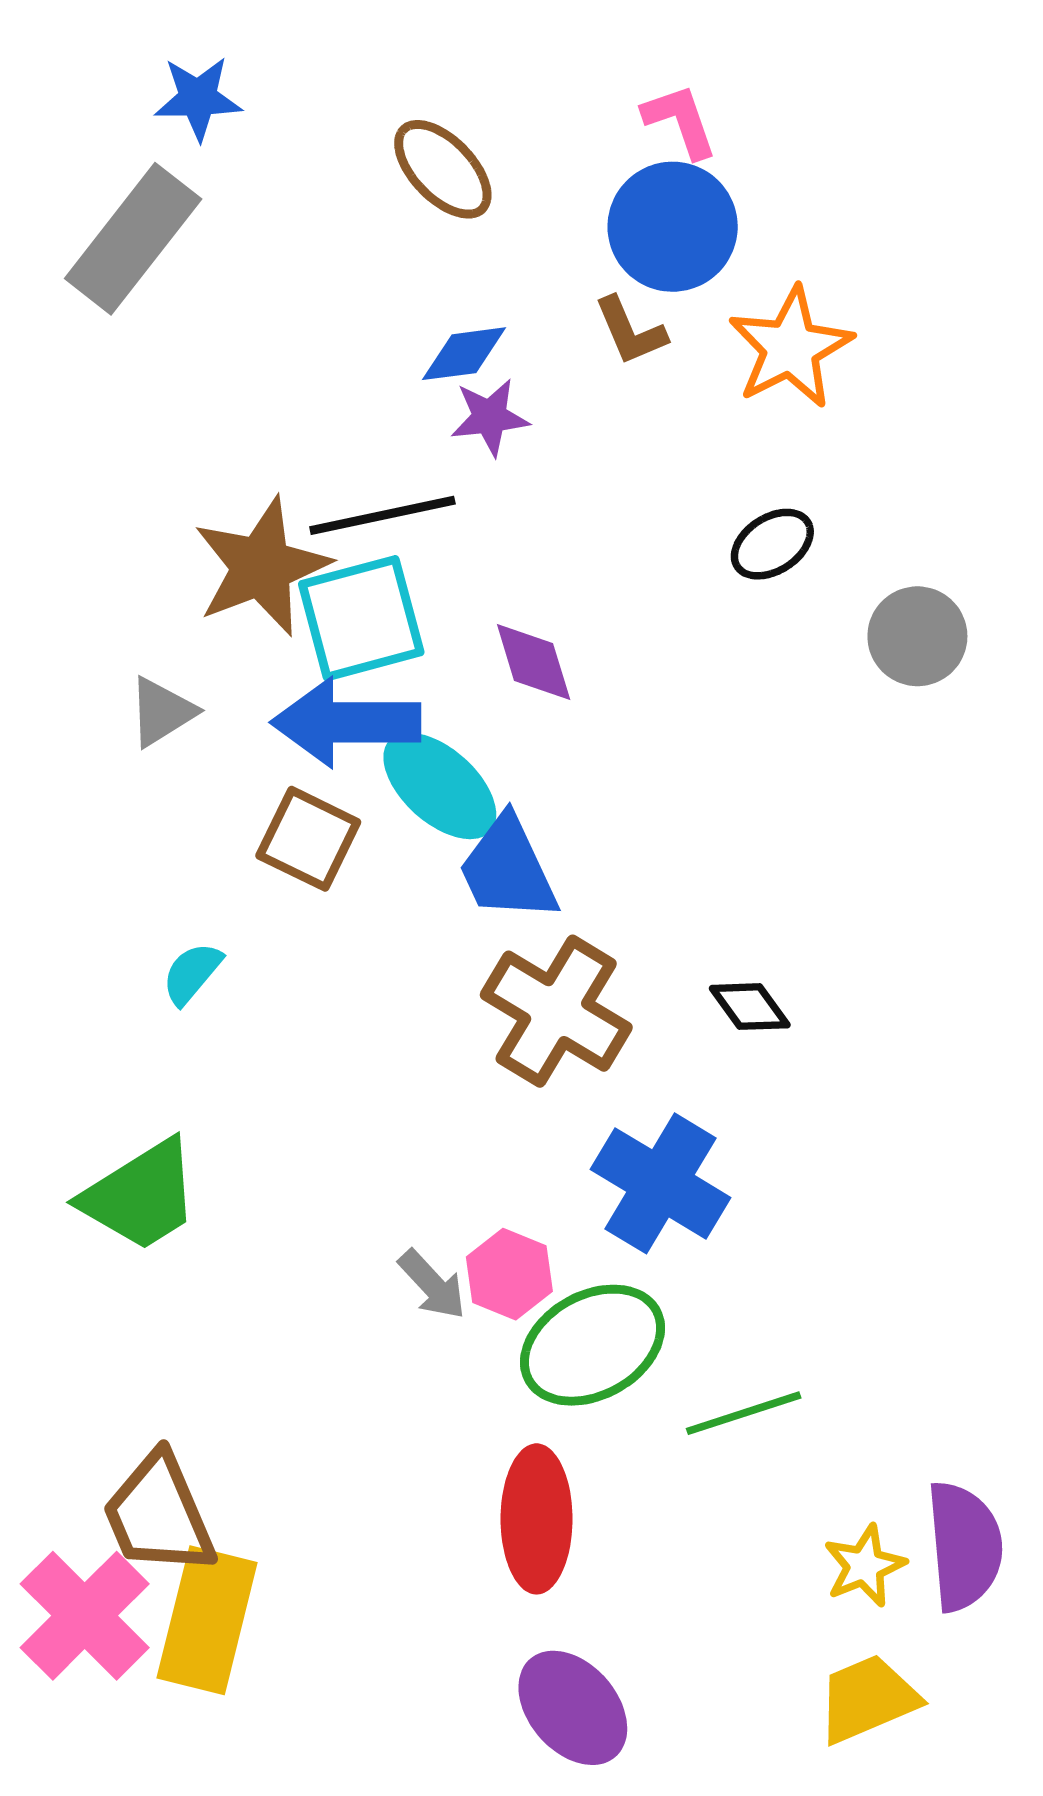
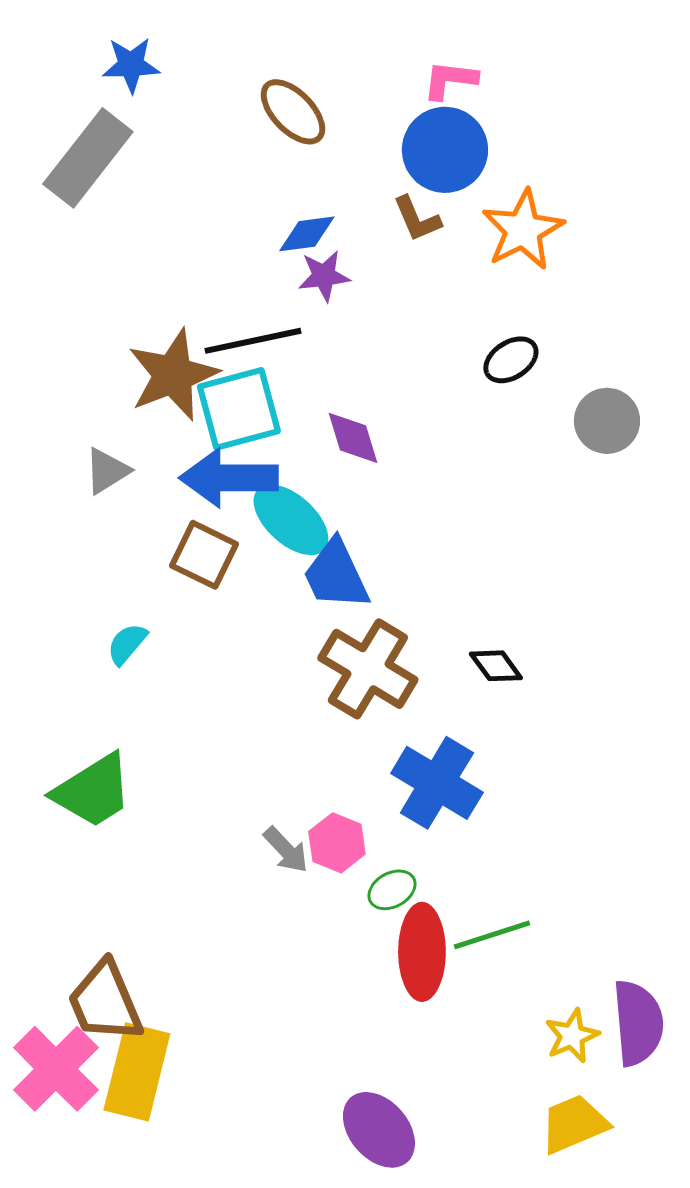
pink L-shape: (680, 121) -> (450, 80), turned -64
green ellipse: (592, 1345) -> (392, 890), size x0.5
red ellipse: (537, 1519) -> (422, 952), moved

